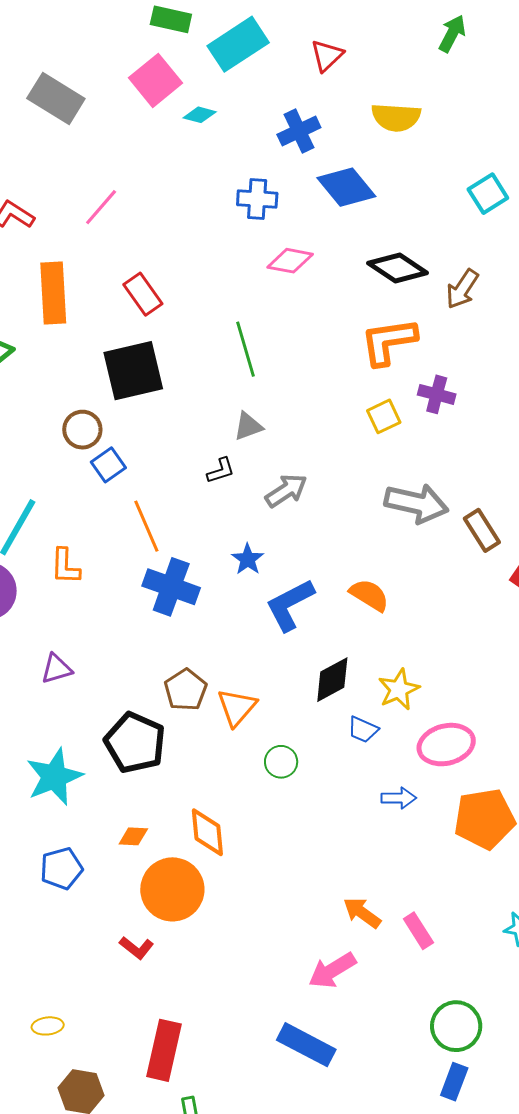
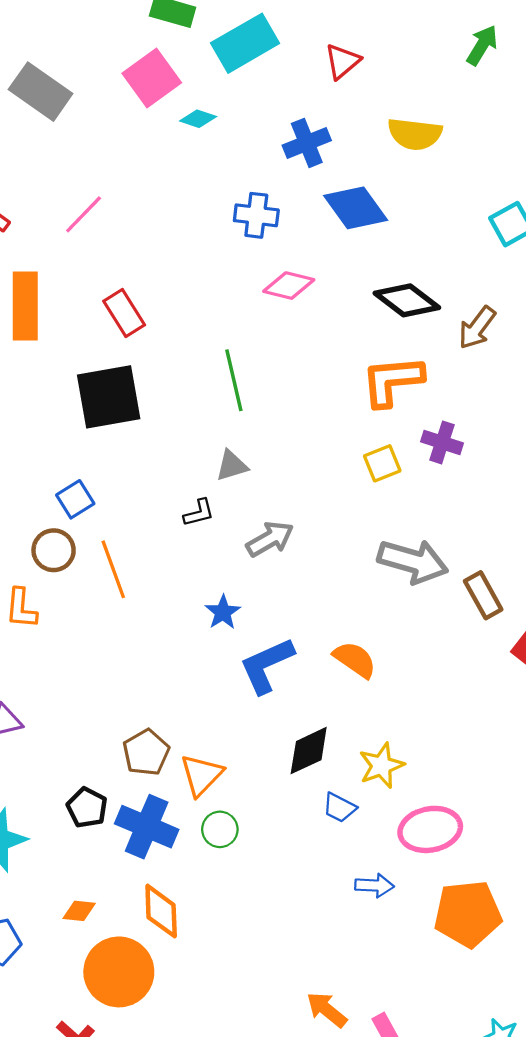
brown circle: (82, 430) -> (54, 550), moved
blue cross: (171, 587) -> (147, 827), moved
black pentagon: (135, 743) -> (87, 808), size x0.6
green circle: (281, 762) -> (220, 829), moved

